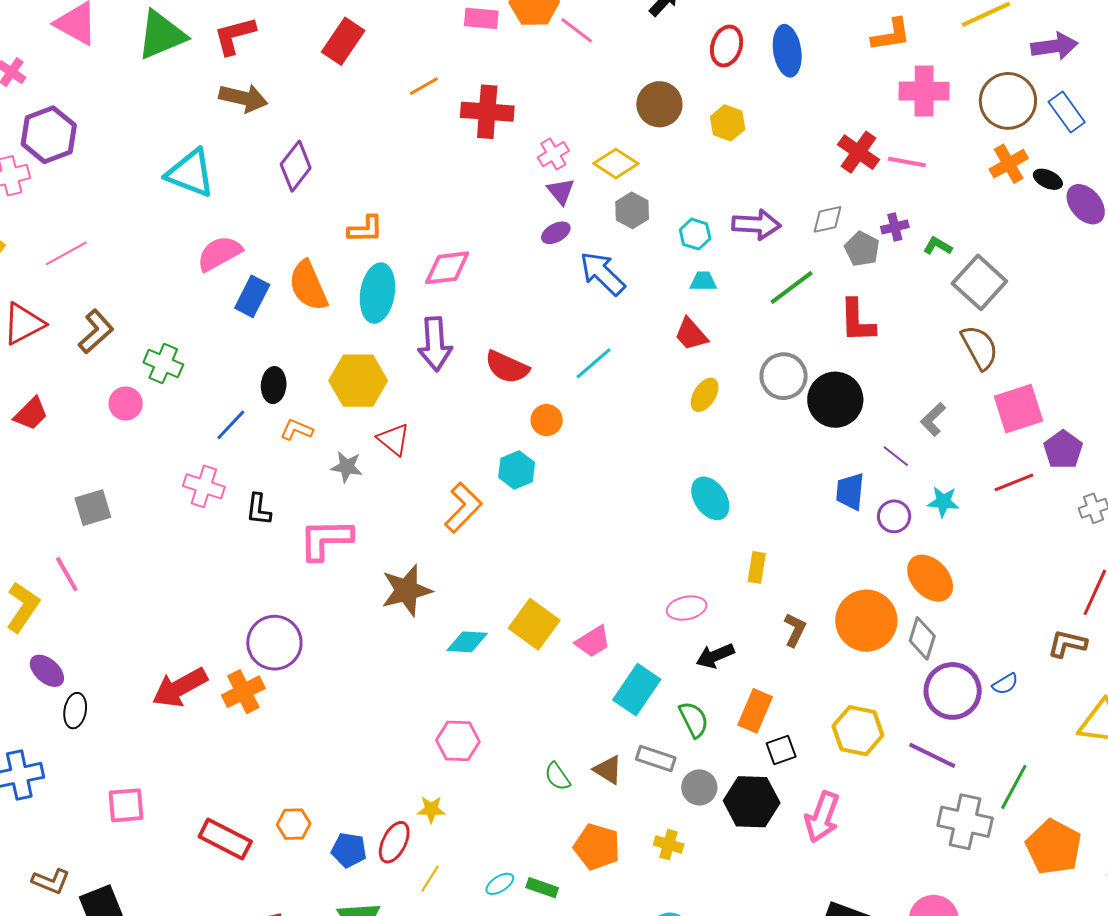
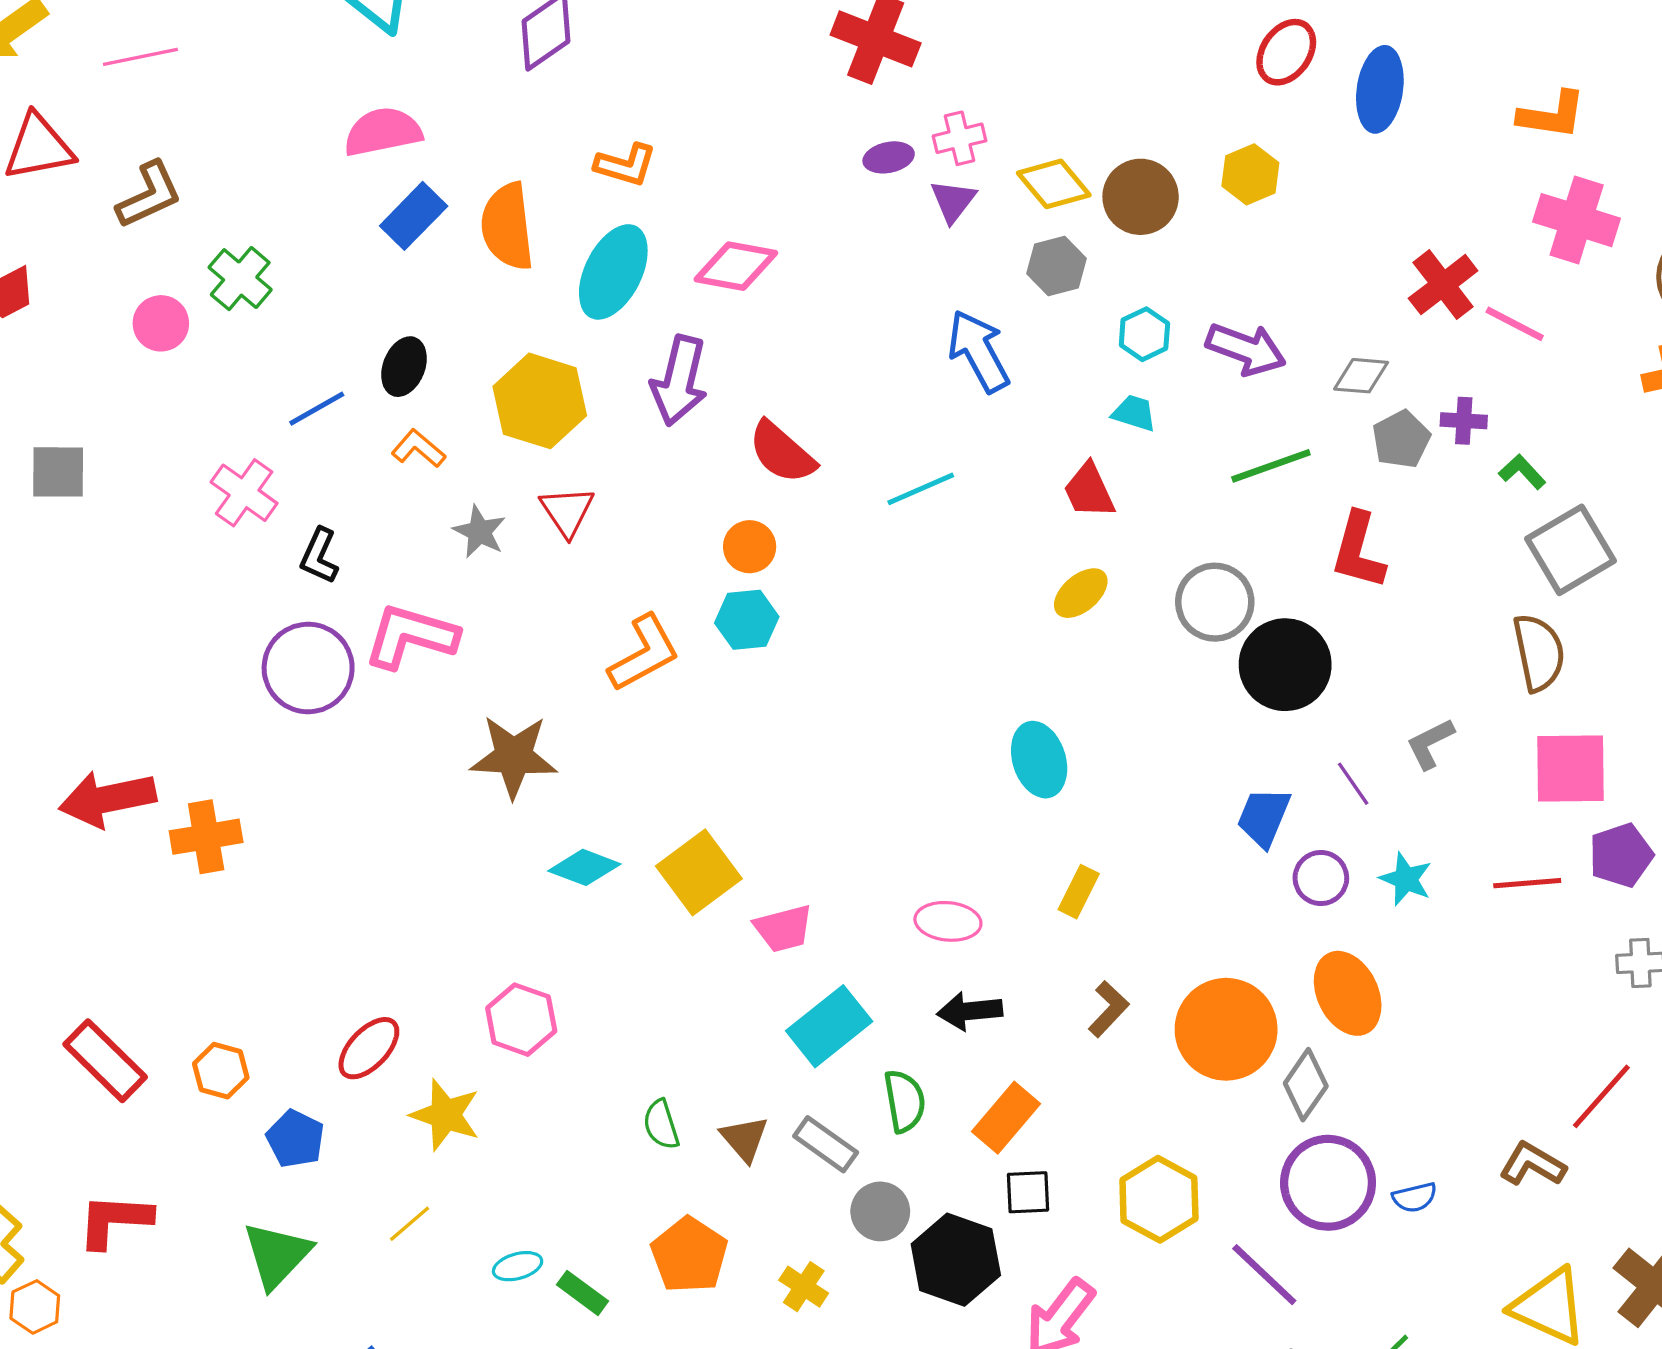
brown circle: (659, 104) -> (1141, 197), moved
purple ellipse: (556, 233) -> (889, 157), moved
orange circle: (547, 420) -> (750, 547), moved
purple circle: (274, 643) -> (308, 668), moved
yellow star: (431, 809) -> (445, 1115), size x1.5
red ellipse: (394, 842) -> (369, 1048), moved

